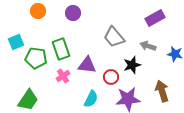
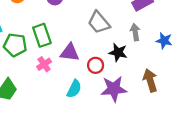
gray arrow: (148, 46) -> (135, 32), turned 63
black star: (132, 65) -> (118, 52), turned 30

